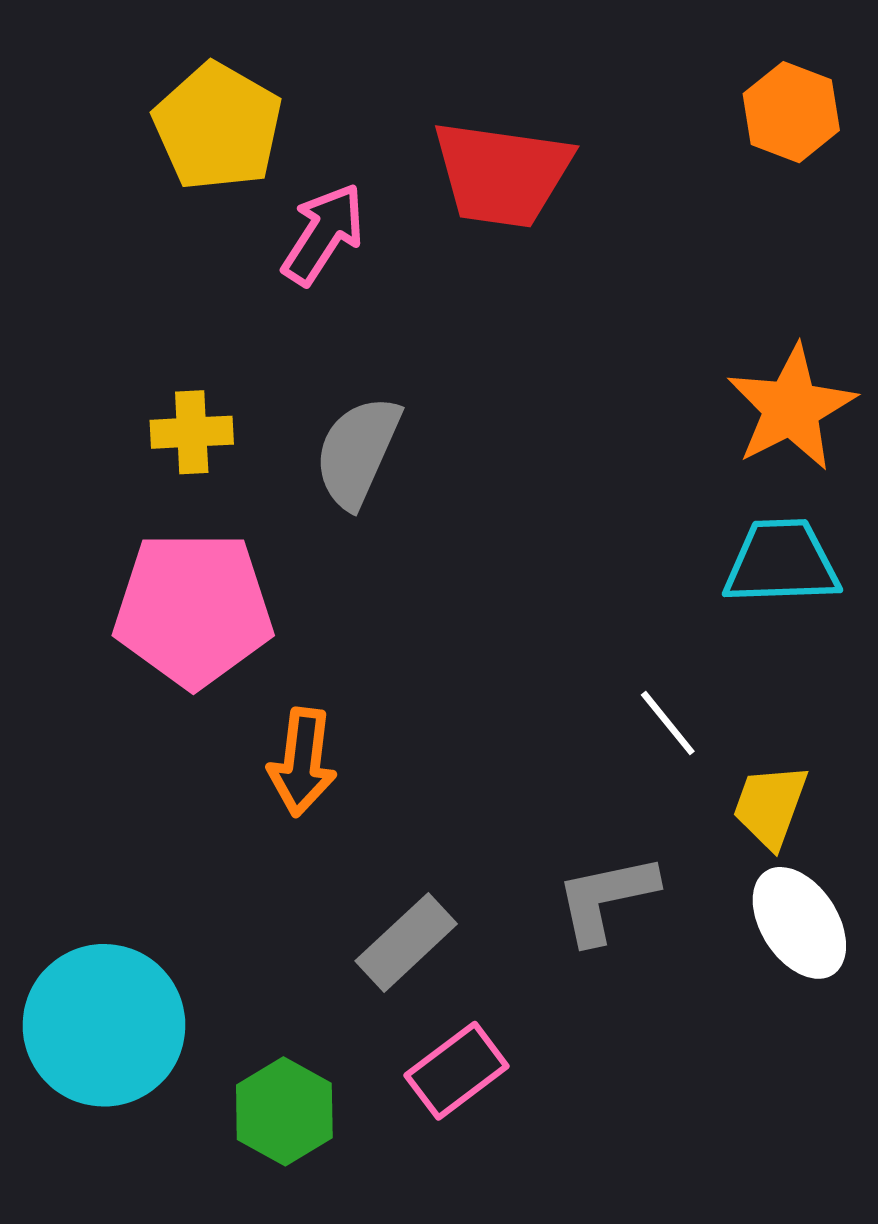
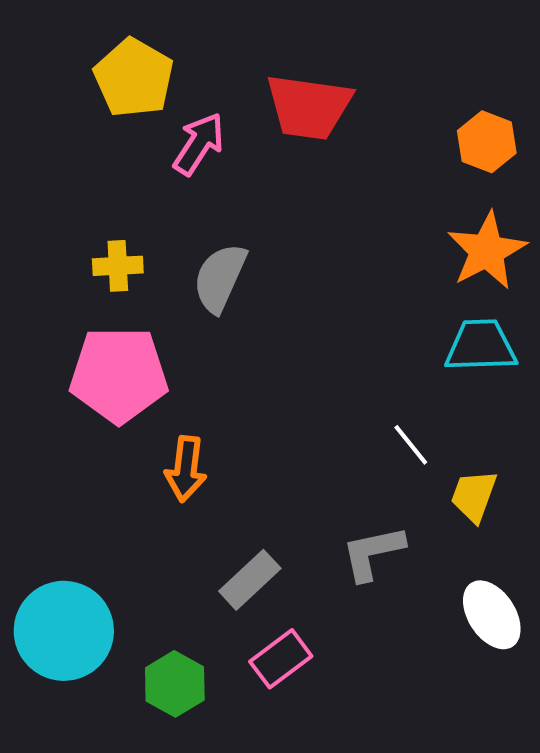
orange hexagon: (791, 112) -> (487, 142), moved
white ellipse: (799, 923) -> (492, 615), moved

